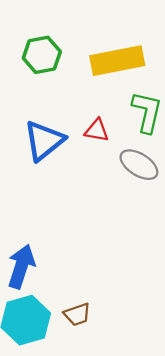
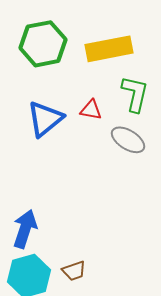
green hexagon: (42, 55) -> (43, 44), size x1.4

